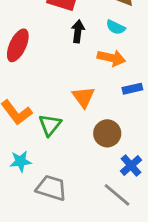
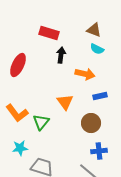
cyan semicircle: (116, 27) -> (97, 49), moved
brown circle: (107, 133) -> (91, 123), moved
blue cross: (131, 166) -> (99, 151), turned 35

